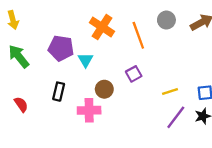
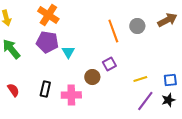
gray circle: (166, 20) -> (137, 26), moved
orange cross: (102, 27) -> (48, 15), moved
brown circle: (104, 89) -> (92, 77), moved
black rectangle: (59, 92) -> (45, 89), moved

